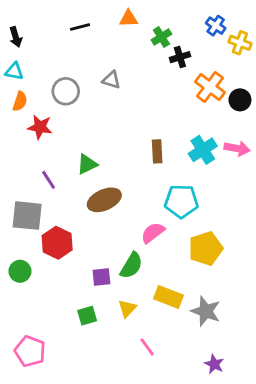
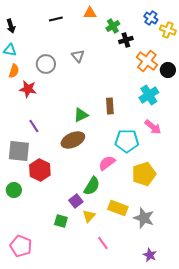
gray triangle: (111, 80) -> (78, 56), turned 32
pink arrow: (237, 148) -> (153, 127), moved, turned 30
cyan cross: (203, 150) -> (149, 95), moved
green triangle: (87, 164) -> (81, 115), moved
purple square: (101, 277) -> (76, 201), moved, turned -32
green square: (87, 316) -> (61, 221), turned 32

